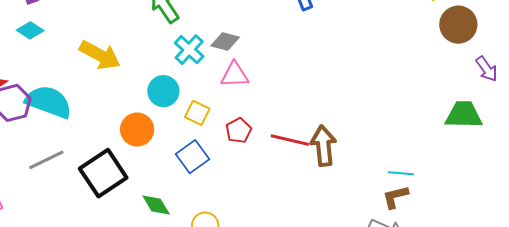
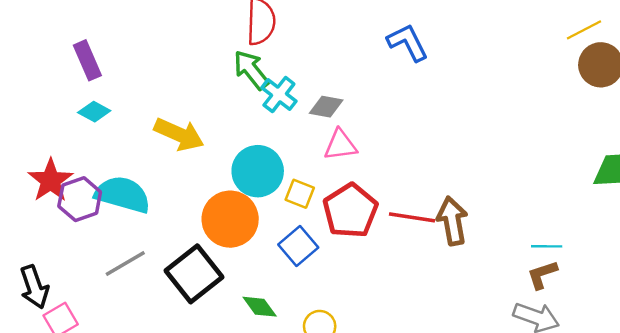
cyan cross: (189, 50) -> (279, 94), moved
cyan circle: (163, 91) -> (258, 171), size x1.4
orange circle: (137, 130) -> (230, 219), size x1.4
red pentagon: (239, 130) -> (350, 211), size x1.8

